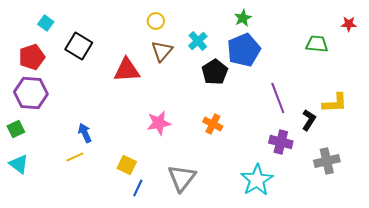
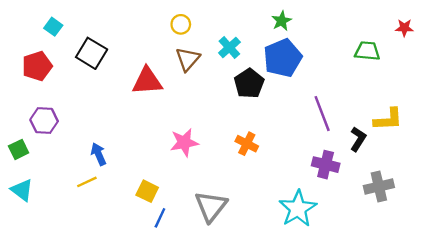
purple hexagon: (31, 93) -> (44, 120), moved, size x0.7

